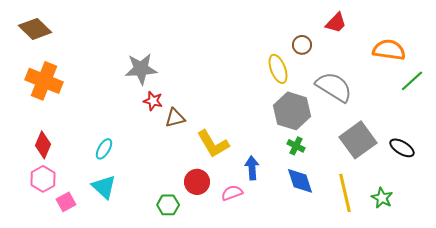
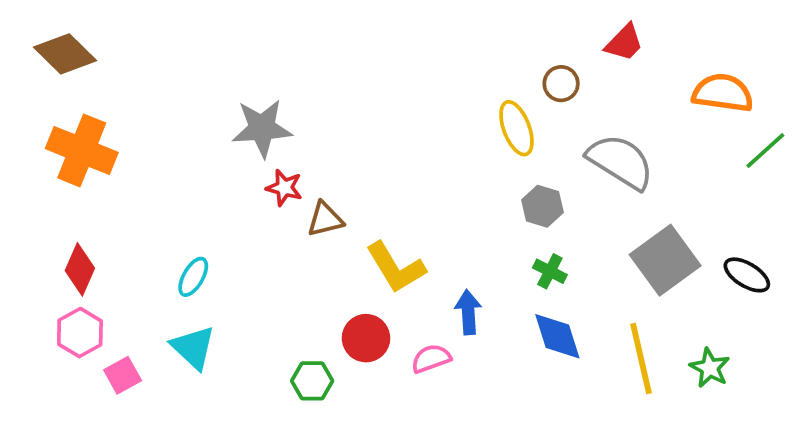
gray hexagon: (292, 111) -> (542, 206), size x0.6

